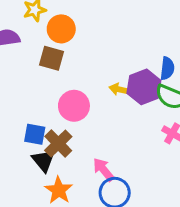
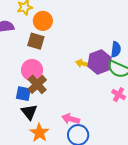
pink circle: (74, 106) -> (32, 70), moved
brown cross: (58, 144) -> (37, 84), moved
pink arrow: (104, 170) -> (71, 119), turned -36

